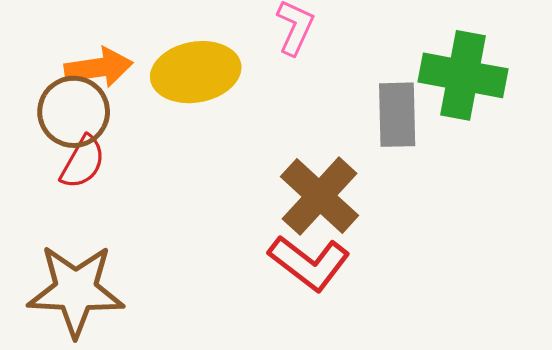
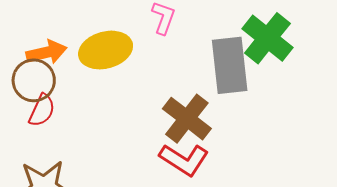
green cross: (463, 75) -> (267, 38), turned 33
gray rectangle: (397, 115) -> (230, 65), size x1.4

